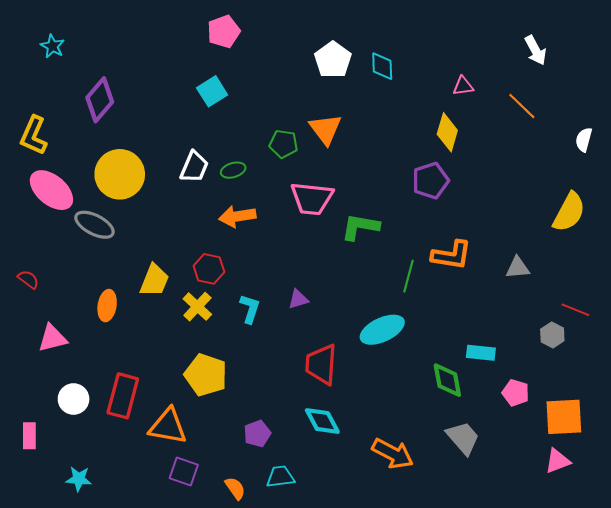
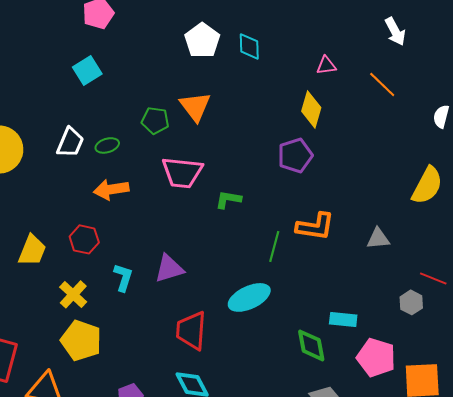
green L-shape: (360, 227) -> (228, 199), size x0.7
purple triangle: (298, 299) -> (169, 268), size x1.5
yellow cross: (197, 307) -> (73, 294), moved
pink pentagon: (516, 393) -> (376, 357), size x1.5

